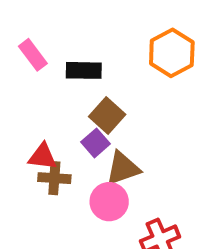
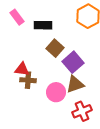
purple square: (95, 143) -> (73, 62), moved, size x1.5
brown triangle: (123, 168) -> (75, 84), moved

